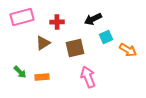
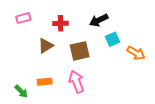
pink rectangle: (22, 17) -> (23, 18), size x0.6
green arrow: (20, 72) -> (21, 91), moved
pink arrow: (88, 77) -> (76, 82), moved

